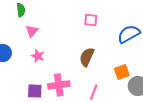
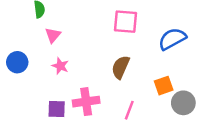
pink square: (91, 20) -> (125, 22), size x1.5

